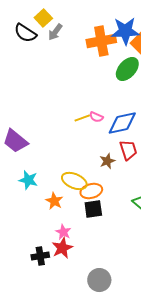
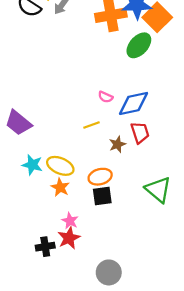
yellow line: (82, 118) -> (92, 125), moved
yellow ellipse: (74, 181) -> (60, 166), moved

